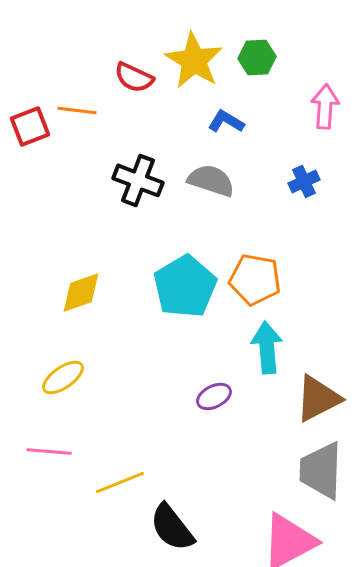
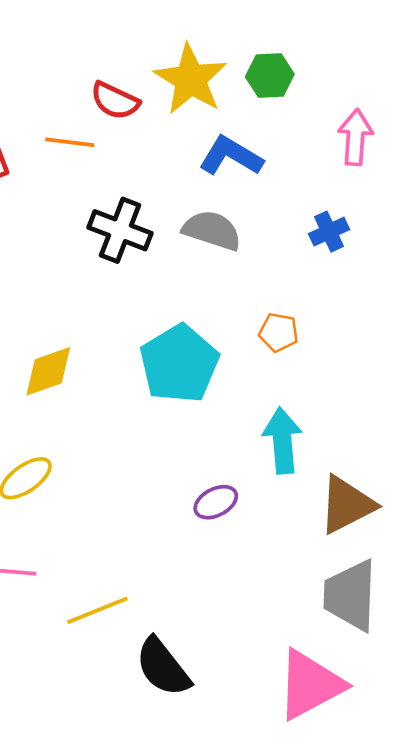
orange line: (77, 110) -> (70, 142), moved
blue L-shape: (226, 121) -> (231, 156), size x1.4
orange pentagon: (255, 279) -> (279, 332), moved, size x0.6

